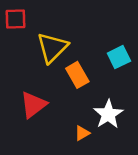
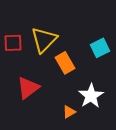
red square: (15, 19) -> (13, 43), moved

